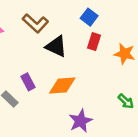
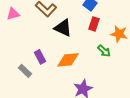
green arrow: (126, 101) -> (104, 51), moved

